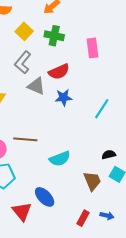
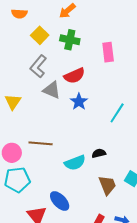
blue star: (63, 98) -> (79, 102), turned -30
black semicircle: (109, 155) -> (99, 153), moved

